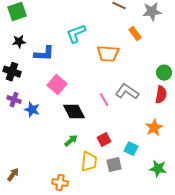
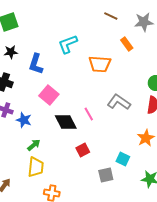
blue L-shape: (44, 54) -> (36, 64), turned 105
pink line: (104, 100) -> (89, 114), moved
red square: (104, 140) -> (83, 150), moved
green arrow: (71, 141) -> (34, 145), moved
yellow trapezoid: (89, 162) -> (36, 167), moved

